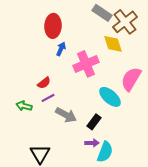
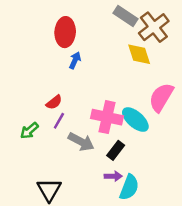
pink cross: (86, 64) -> (107, 117), moved, turned 35
purple line: (48, 98) -> (59, 121), turned -32
green arrow: (24, 106) -> (29, 131), turned -56

